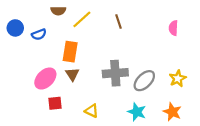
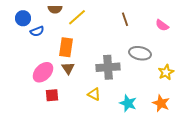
brown line: (118, 22) -> (125, 19), moved
blue circle: (15, 28) -> (23, 18), moved
pink semicircle: (173, 28) -> (162, 25), turned -56
gray ellipse: (144, 81) -> (140, 53), moved, turned 55
yellow triangle: (92, 111) -> (94, 94), moved

